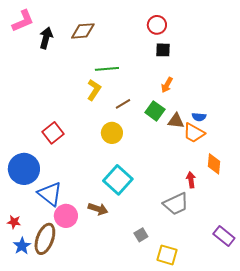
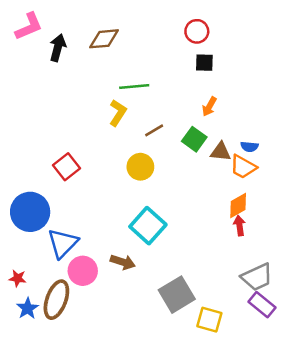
orange diamond: (214, 164) -> (238, 206), moved, turned 55
blue triangle: (50, 194) -> (63, 243), turned 36
gray trapezoid: (176, 204) -> (257, 277), moved
gray square: (141, 235) -> (177, 295), size x2.0
purple rectangle: (224, 236) -> (262, 305), moved

